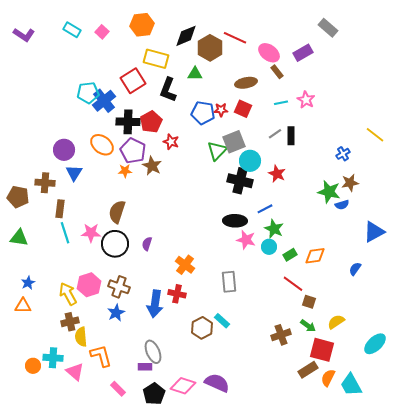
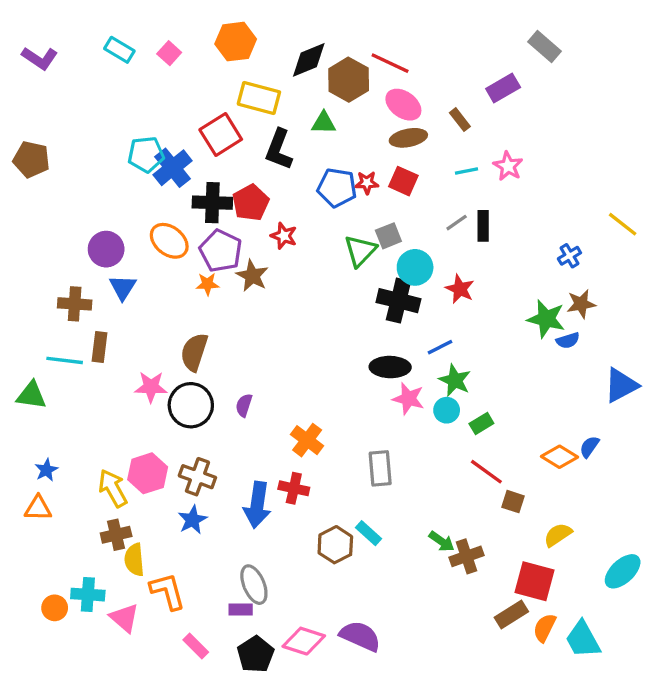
pink ellipse: (269, 53) -> (403, 105), moved
gray square: (234, 142) -> (388, 236), size x0.7
brown pentagon: (18, 197) -> (31, 159), moved
cyan line: (65, 233) -> (65, 360), moved, turned -65
orange diamond: (315, 256) -> (560, 457), moved, turned 40
green arrow: (308, 326) -> (442, 541), moved

